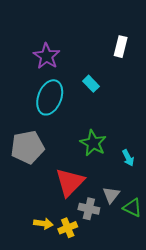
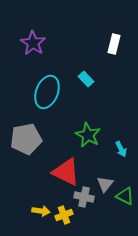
purple star: (47, 56) -> (33, 43), moved
red triangle: (70, 182) -> (66, 172), turned -48

